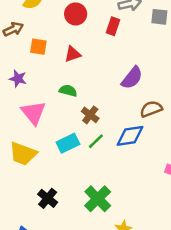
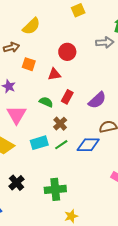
red circle: (76, 14) -> (67, 52), moved
red rectangle: (113, 26) -> (67, 97), moved
green cross: (98, 199) -> (55, 189), turned 30

